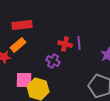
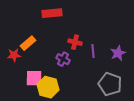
red rectangle: (22, 25) -> (52, 13), moved
purple line: (79, 43) -> (93, 51), moved

